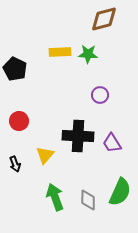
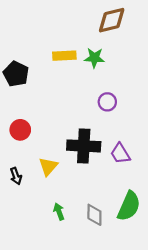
green arrow: (55, 197) -> (59, 212), size x0.6

